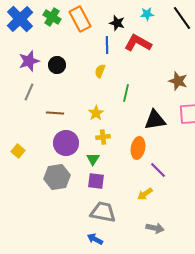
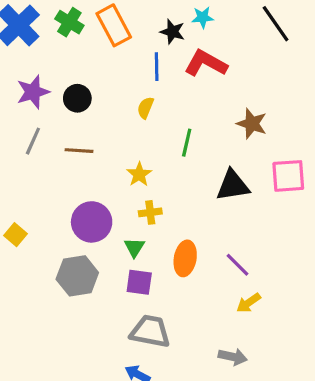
cyan star: (147, 14) -> (203, 17), moved
brown star: (178, 81) -> (252, 124), moved
brown line: (55, 113) -> (79, 151), moved
orange ellipse: (138, 148) -> (185, 258), moved
yellow arrow: (145, 194) -> (249, 303), moved

